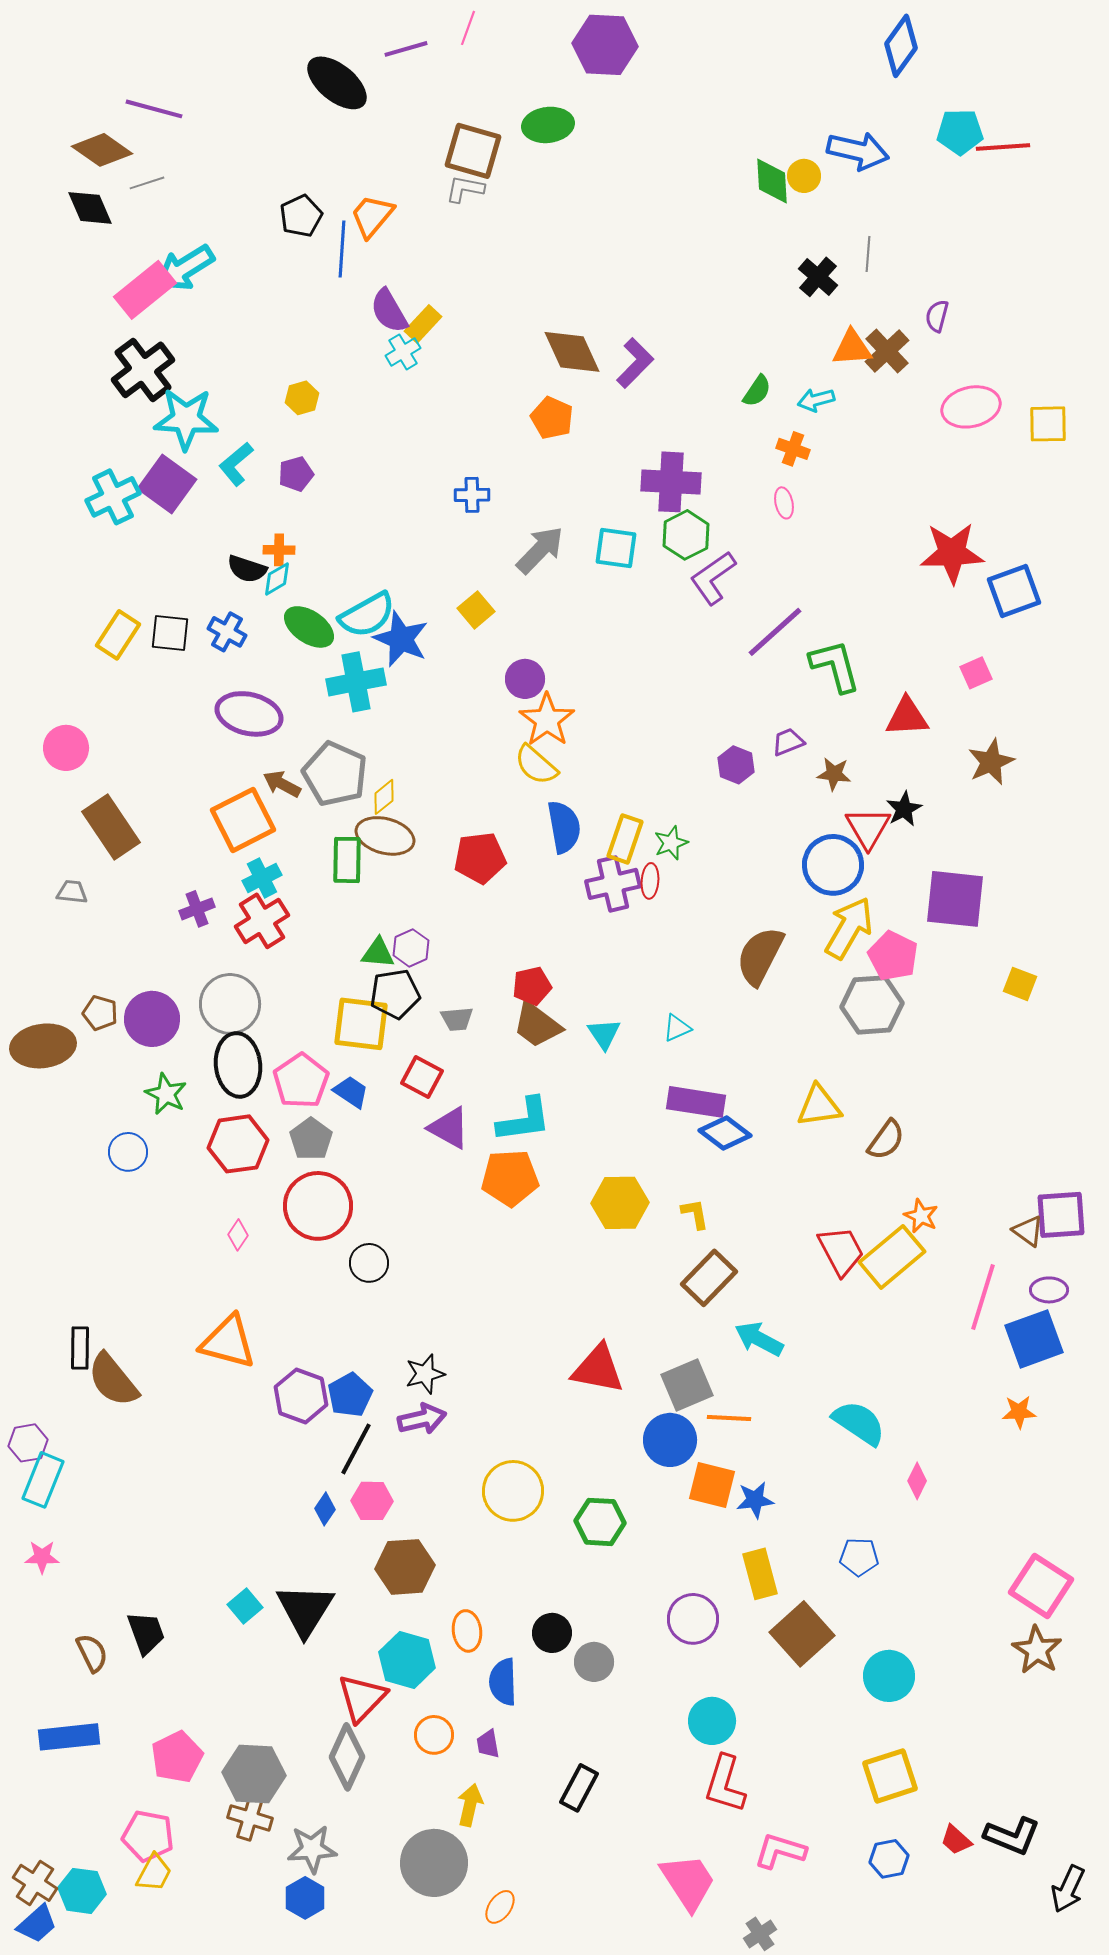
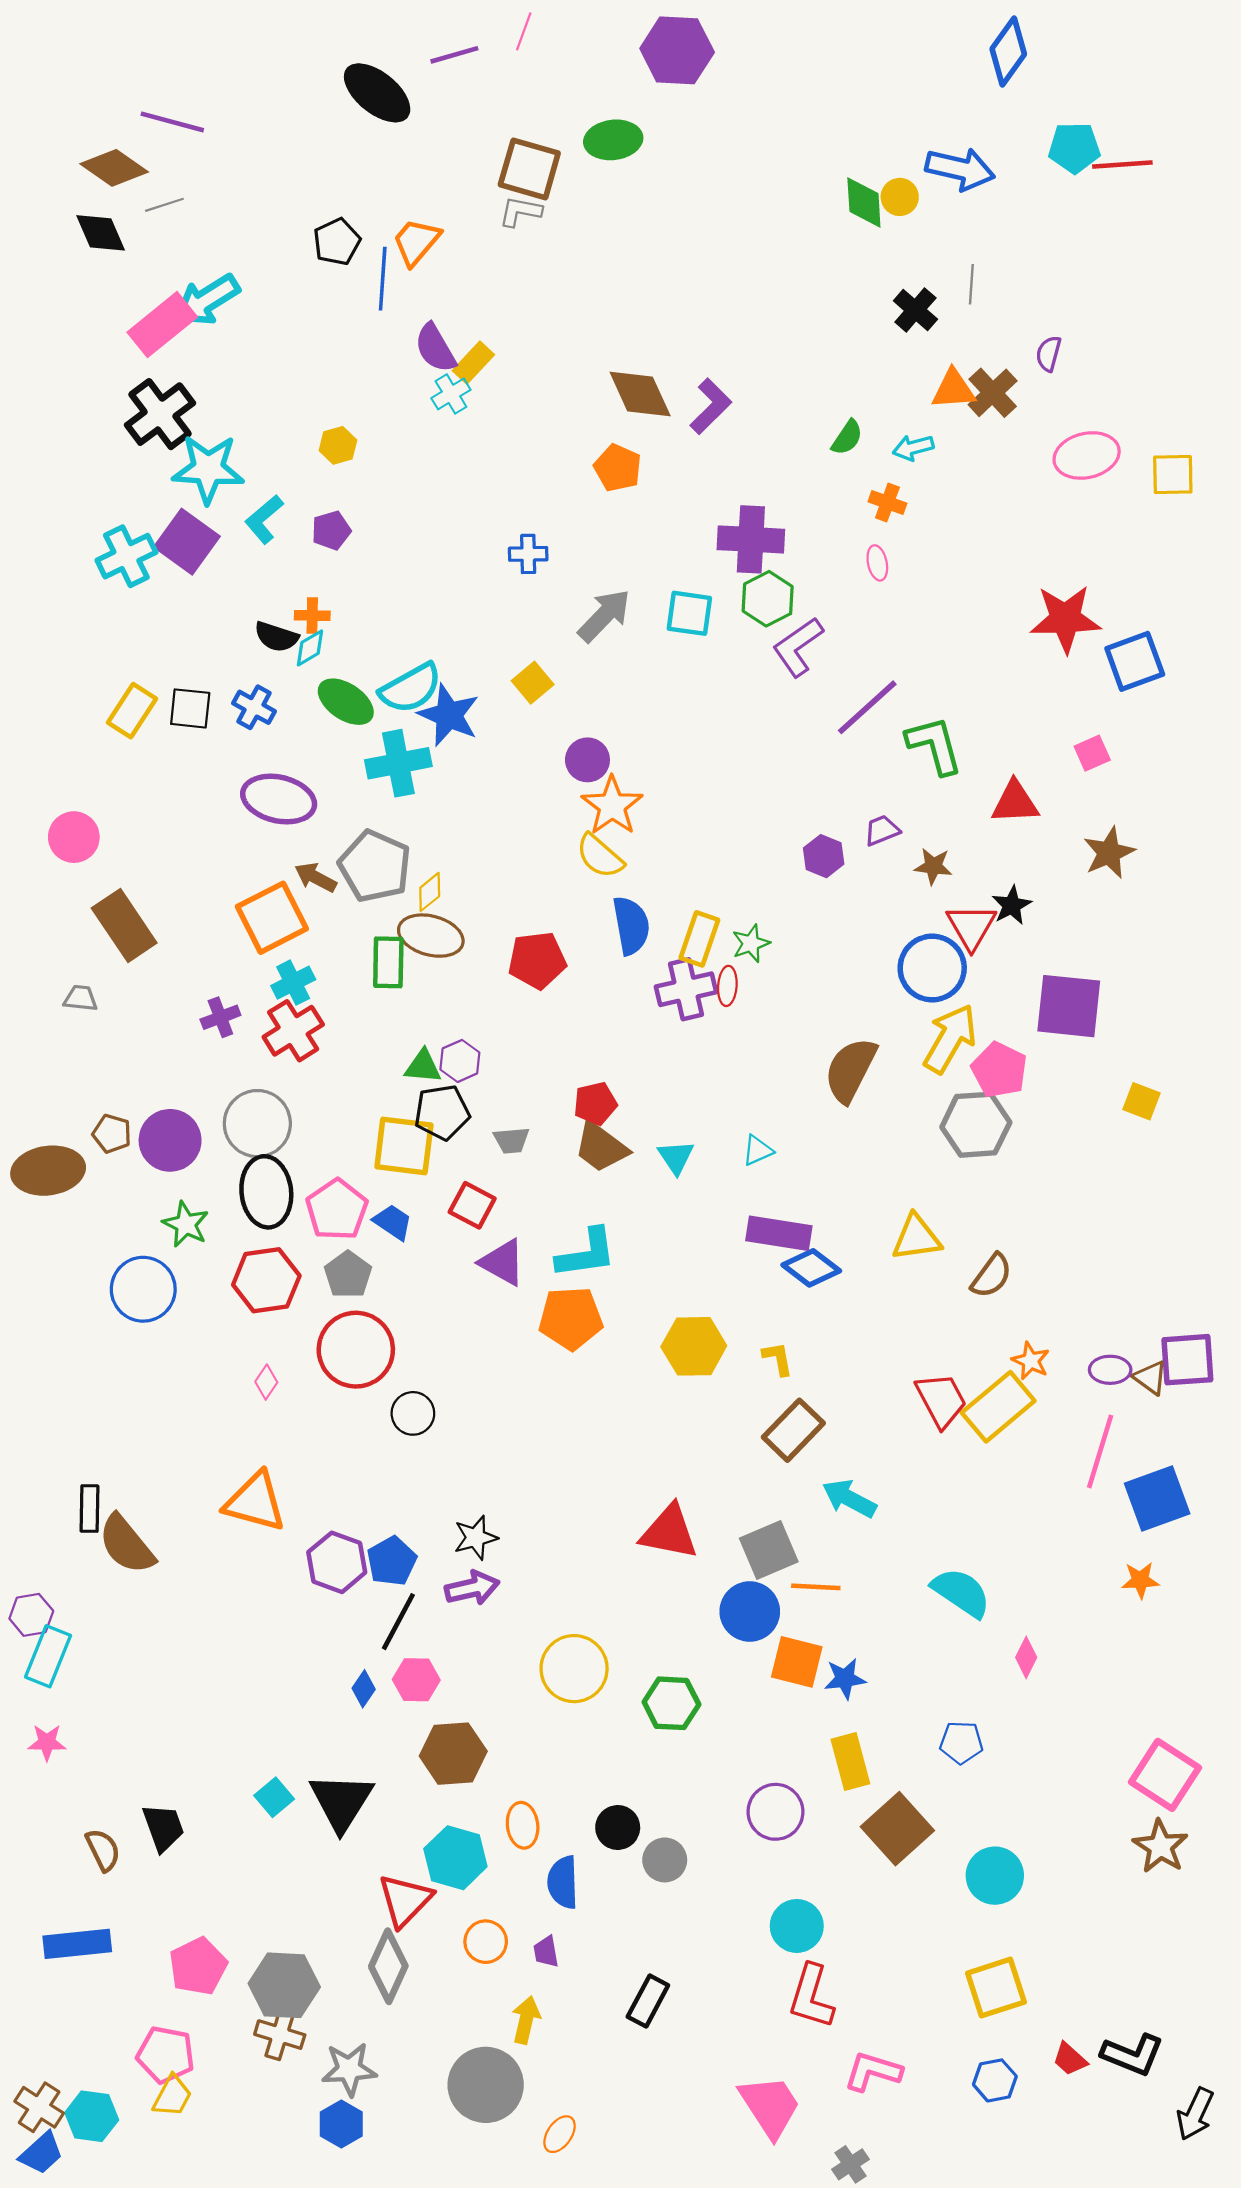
blue circle: (128, 1152) -> (143, 1289), size x1.5
purple ellipse: (1049, 1290) -> (1110, 1370), moved

